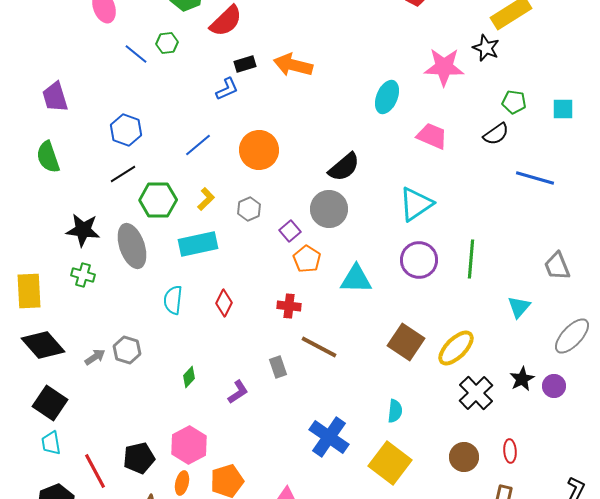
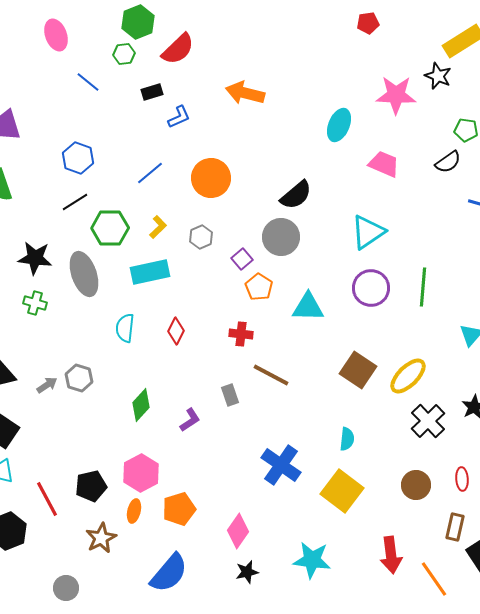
green hexagon: (167, 43) -> (124, 54), moved
black rectangle: (245, 64) -> (152, 92), moved
green diamond: (189, 377) -> (141, 405), size x1.5

